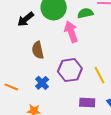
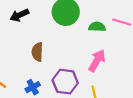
black arrow: (26, 19) -> (19, 15), moved
pink arrow: (71, 32) -> (97, 61), moved, turned 35

